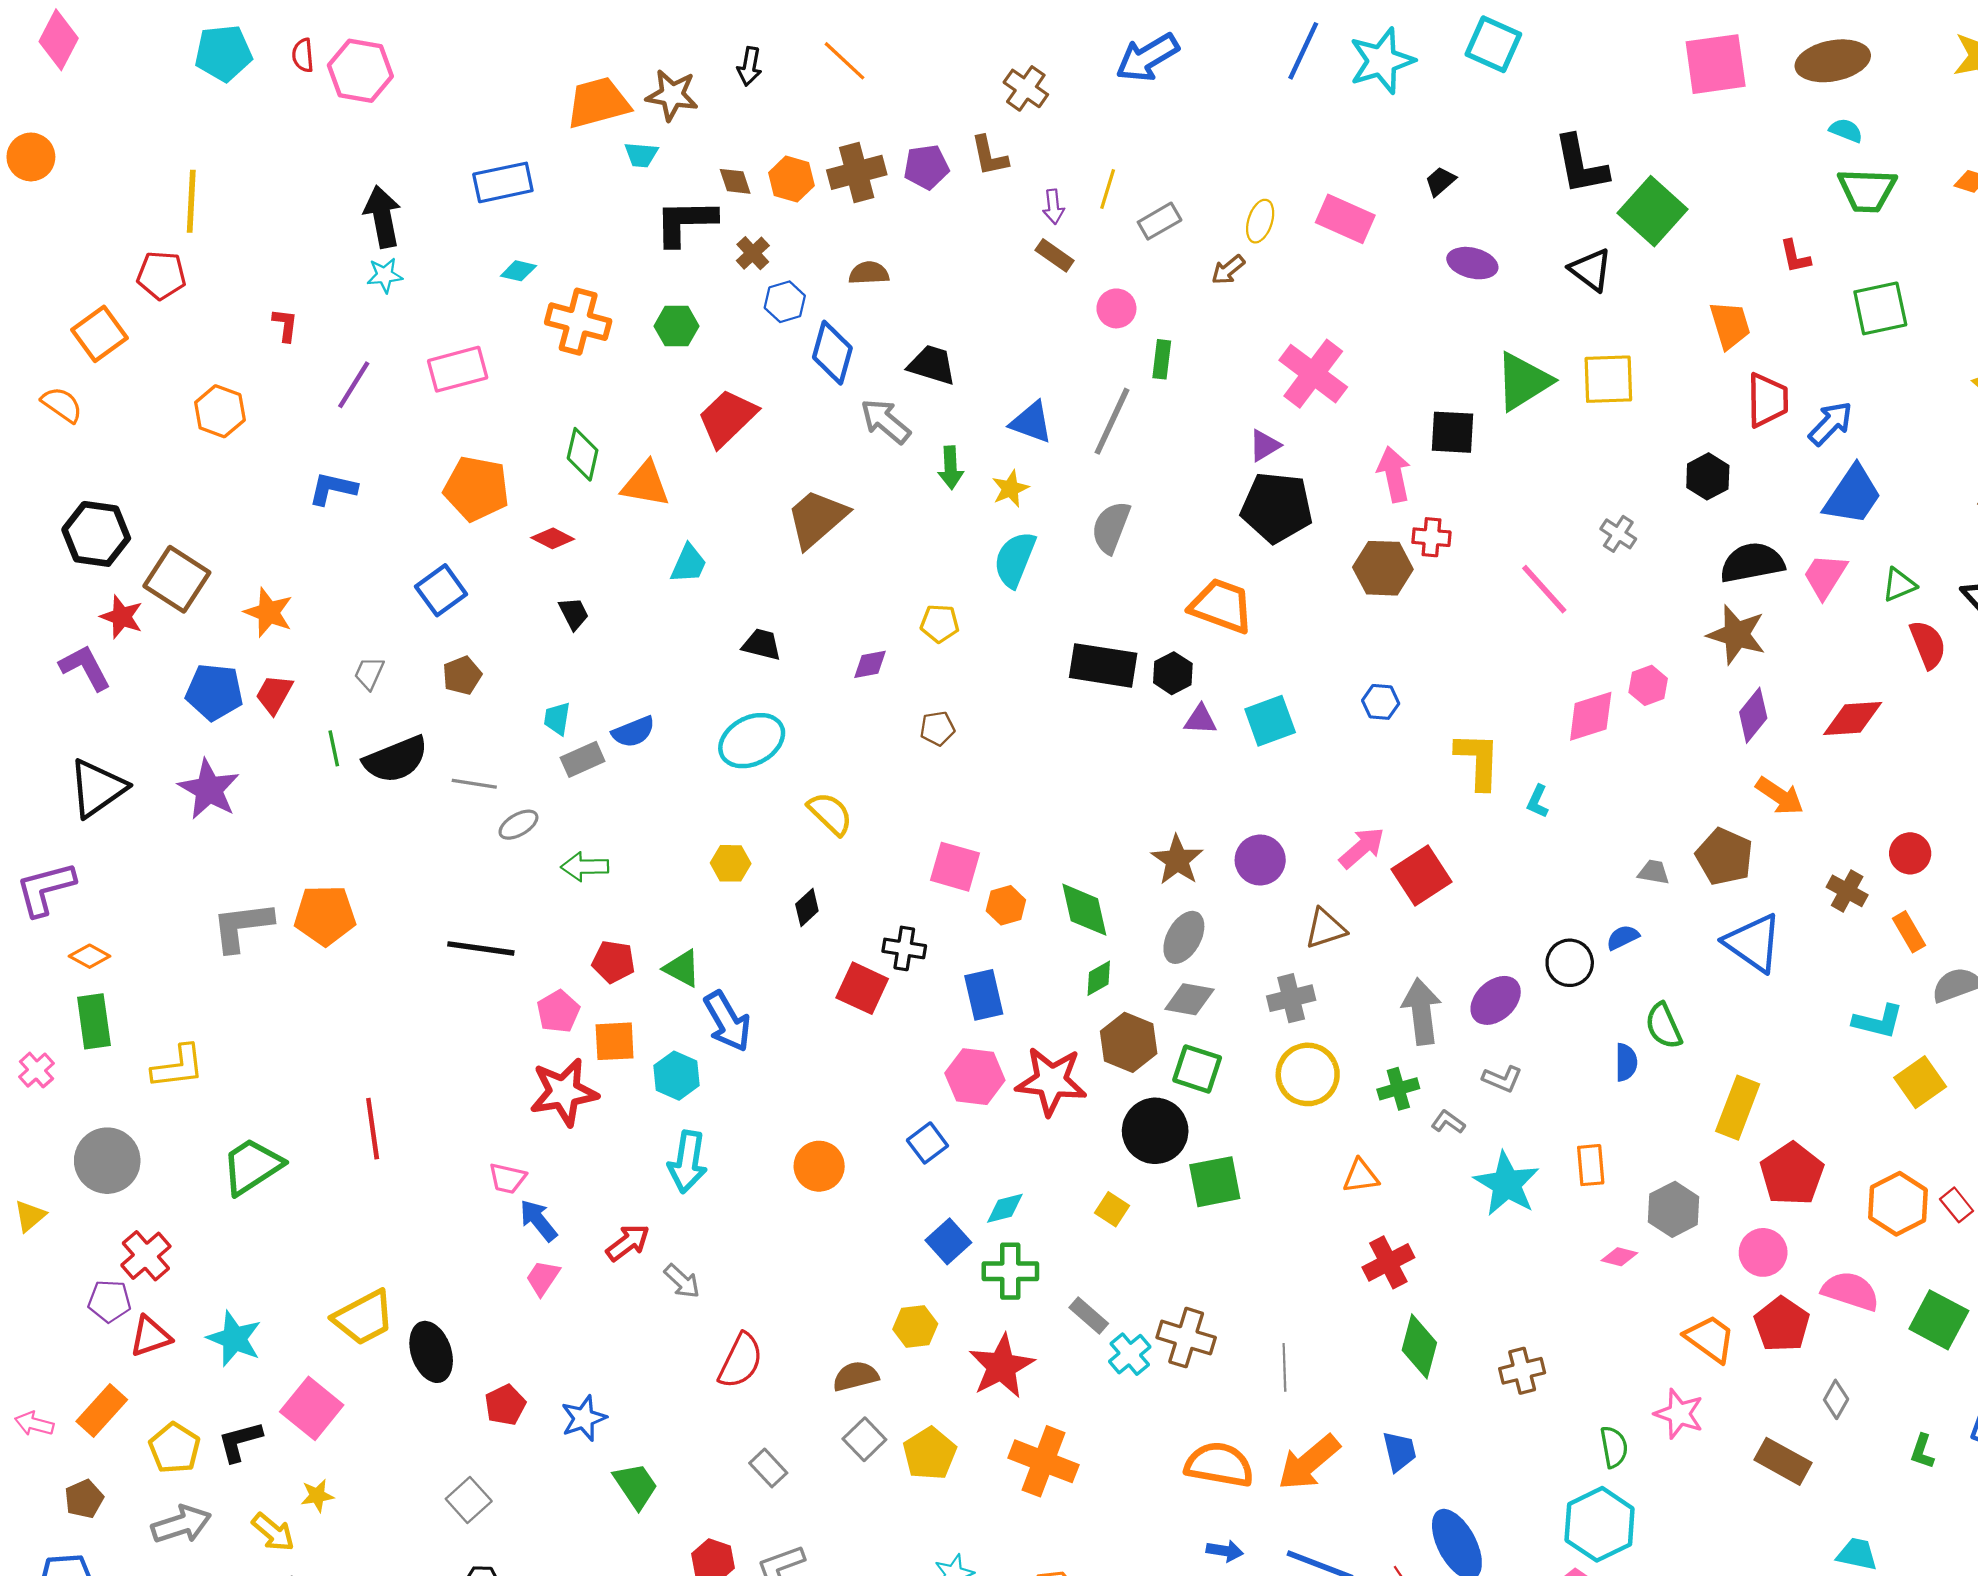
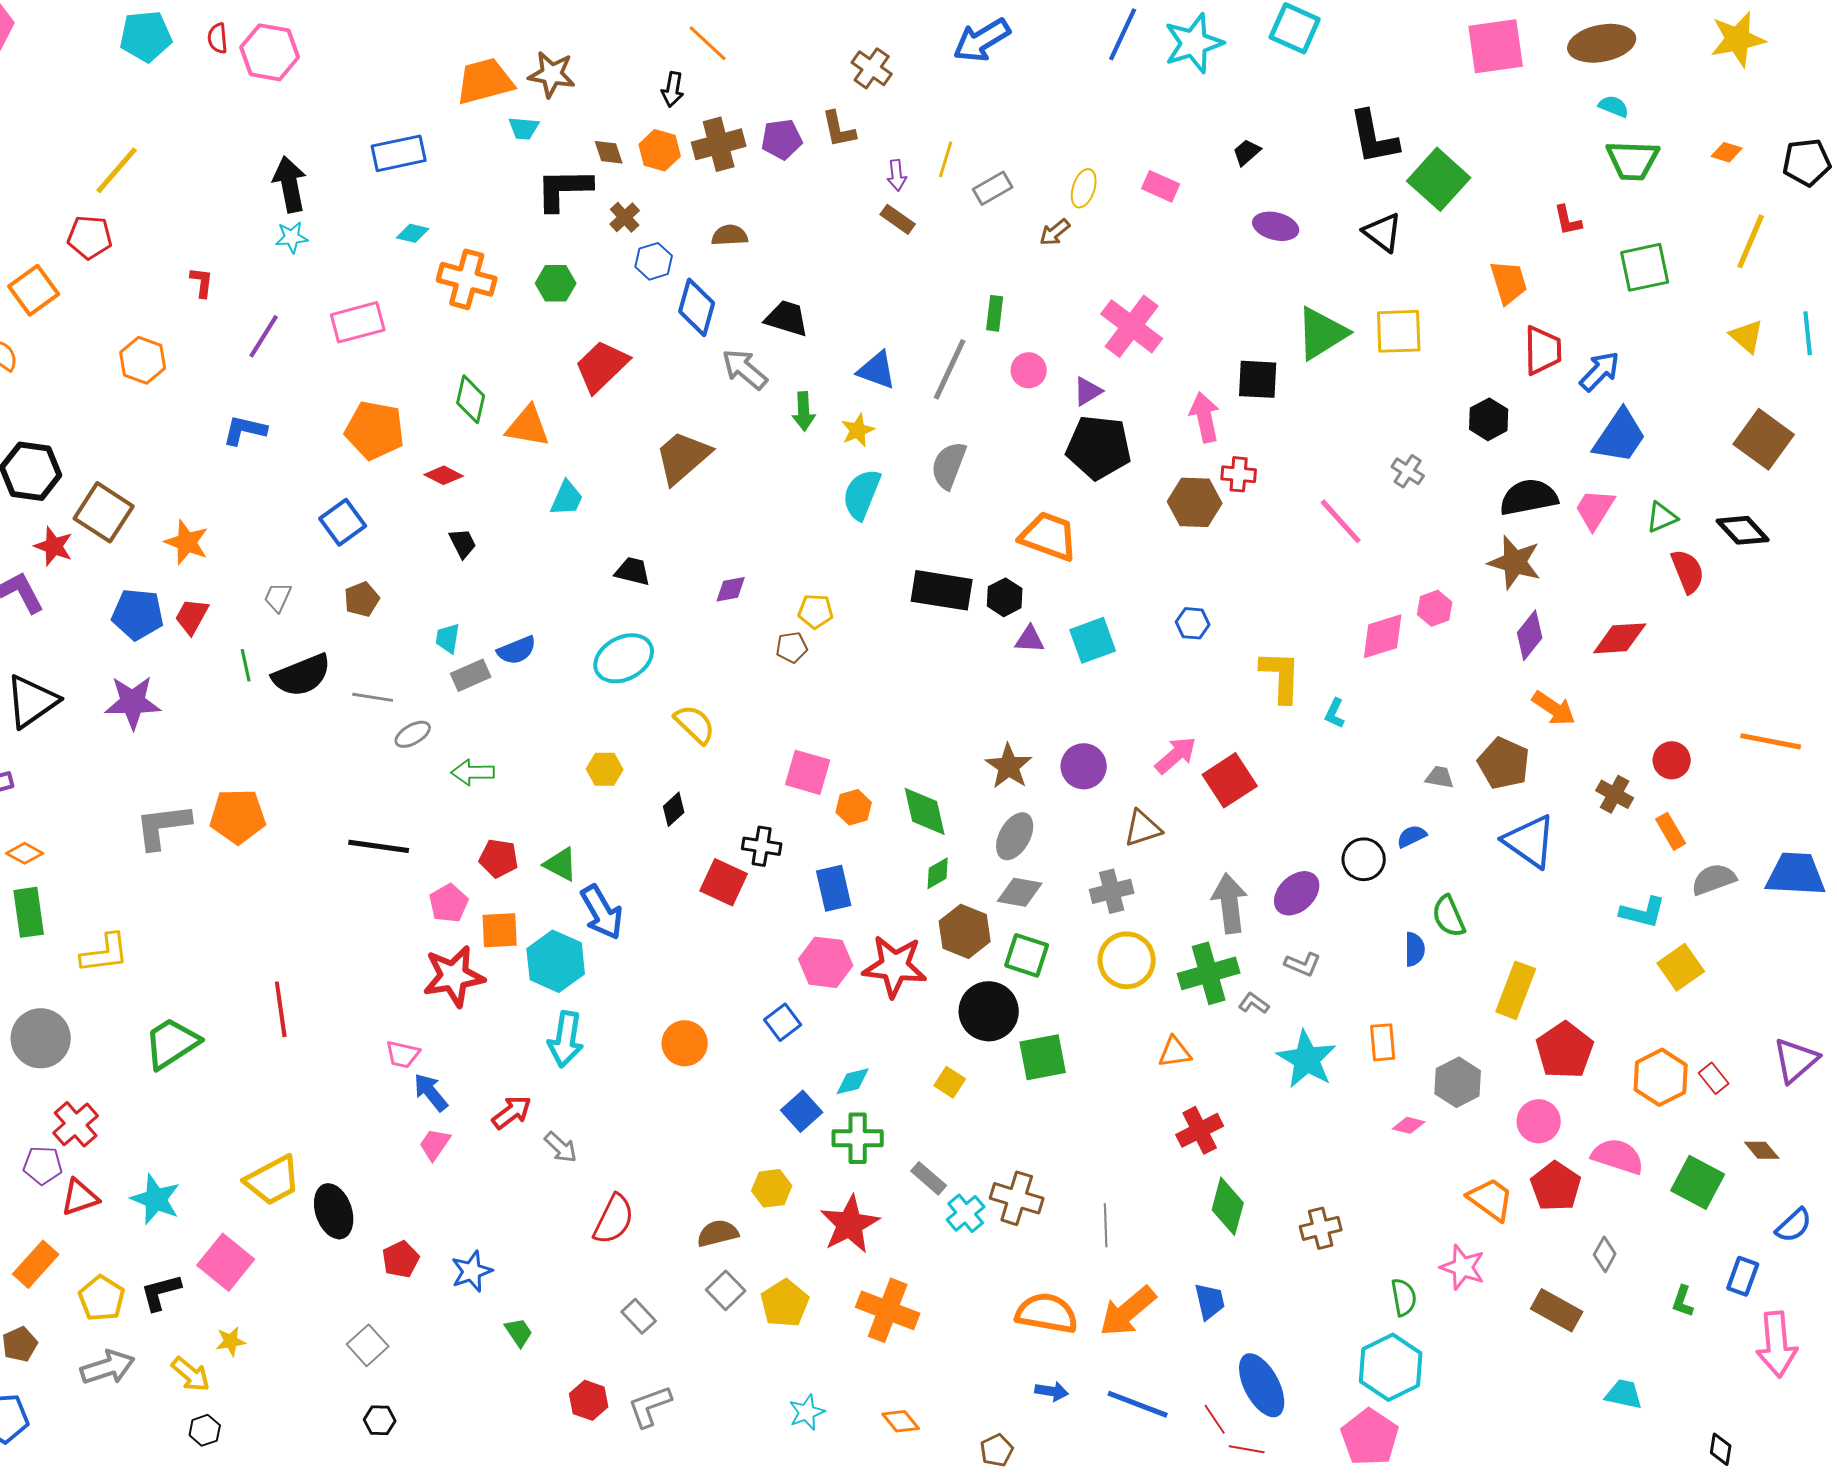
black arrow: (749, 66) -> (673, 89), moved
yellow line: (191, 201) -> (117, 170), turned 38
pink rectangle: (1345, 219) -> (1161, 186), size x0.7
pink circle: (1116, 308) -> (1029, 370), moved
yellow pentagon: (940, 623) -> (816, 611), moved
purple star: (209, 789) -> (133, 702), turned -30
cyan hexagon: (677, 1076) -> (556, 961), size x1.4
green cross: (1398, 1089) -> (1209, 973), size x1.6
green trapezoid: (636, 1486) -> (519, 1332), size x0.7

